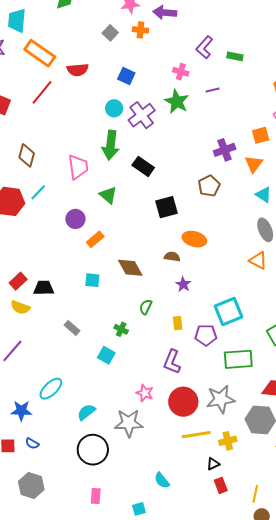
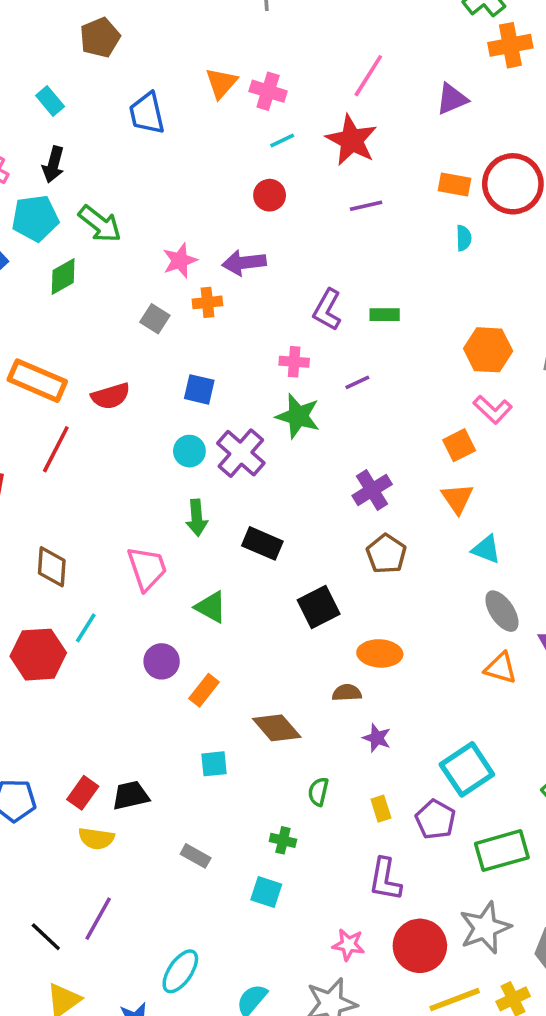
green arrow: (111, 145) -> (197, 518), size x0.7
purple cross: (225, 150) -> (372, 490), moved
purple pentagon: (206, 335) -> (435, 819), turned -30

